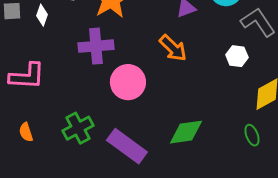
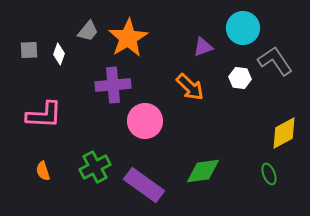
white hexagon: (237, 56) -> (240, 78), moved

